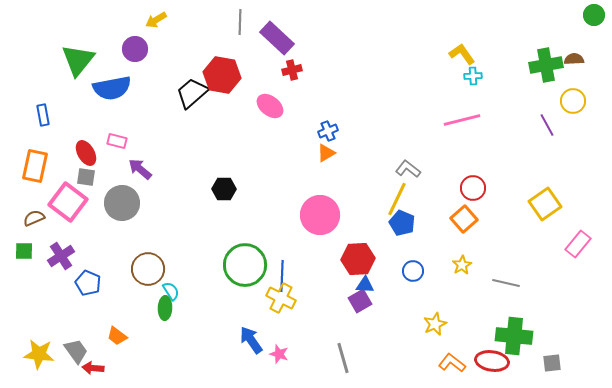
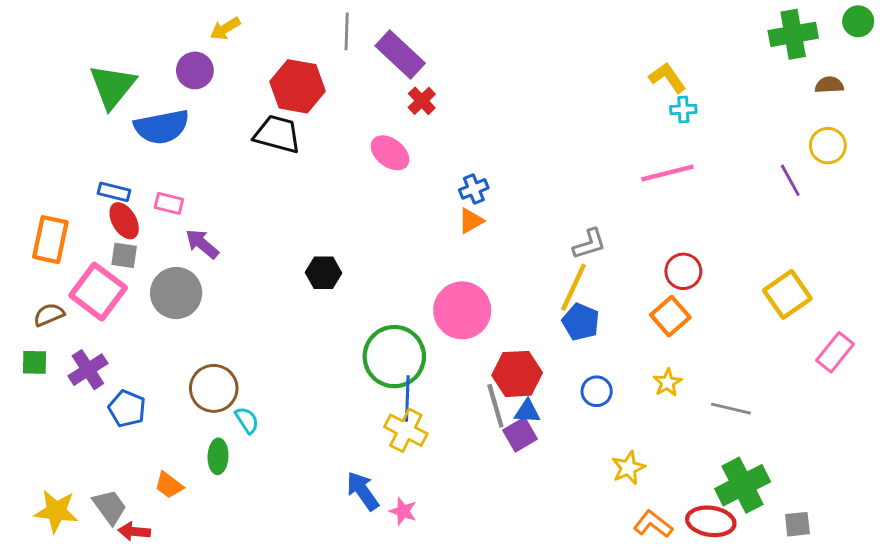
green cross: (546, 65) -> (793, 34), moved
red cross: (292, 70) -> (422, 101), turned -30
red hexagon: (222, 75) -> (297, 86), moved
black trapezoid: (192, 93) -> (277, 134), turned 56
blue rectangle: (43, 115) -> (114, 192), moved, turned -65
gray L-shape: (408, 169) -> (589, 244), turned 125
green circle: (245, 265) -> (394, 357), moved
green ellipse: (165, 308) -> (218, 456), moved
green cross: (514, 336) -> (743, 485), turned -33
gray line: (343, 358) -> (495, 406), moved

